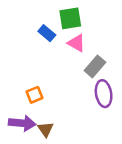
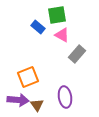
purple ellipse: (104, 94) -> (65, 97), moved
orange square: (34, 95) -> (28, 77), size x1.5

